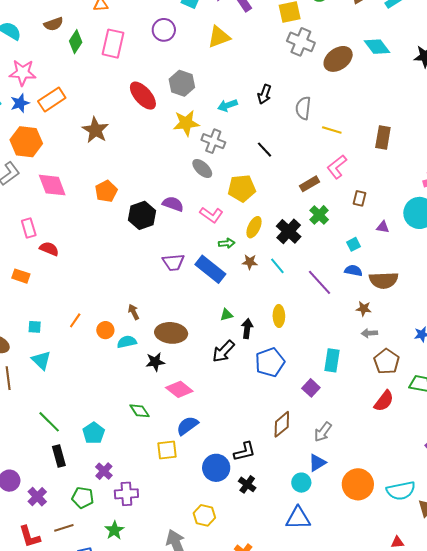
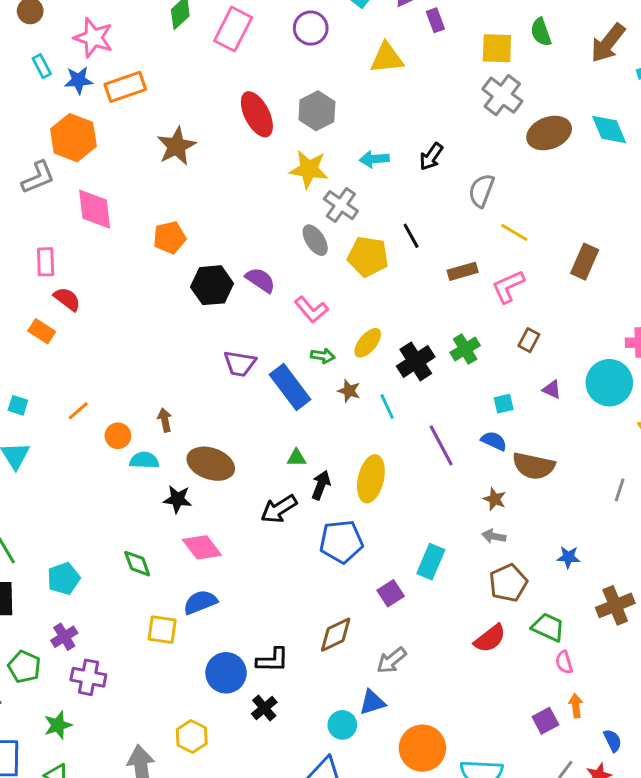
brown rectangle: (310, 184) -> (463, 271), moved
yellow pentagon: (242, 188) -> (368, 256), moved
orange rectangle: (21, 276) -> (42, 331), moved
yellow ellipse: (279, 316) -> (371, 479), size x1.4

